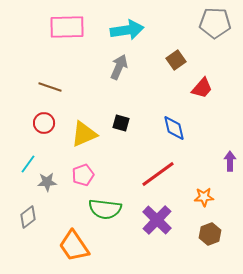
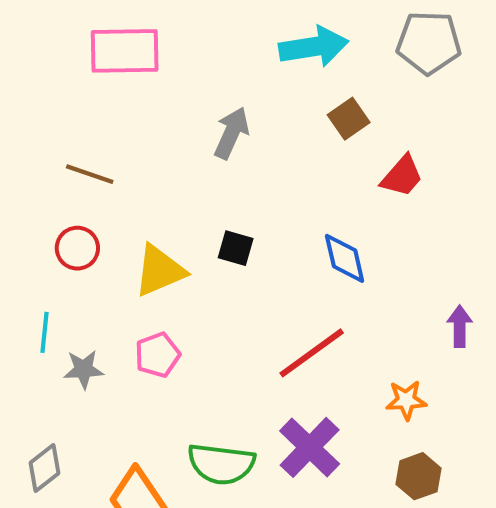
cyan arrow: (127, 30) -> (314, 47), moved
cyan line: (28, 164) -> (44, 332), turned -30
green semicircle: (105, 209) -> (221, 464), moved
gray diamond: (28, 217) -> (44, 468), moved

